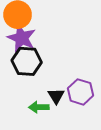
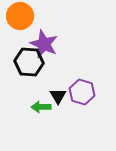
purple star: (22, 38) -> (44, 44), moved

